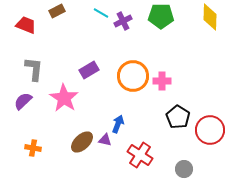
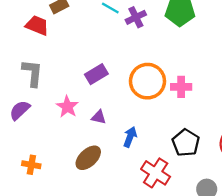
red trapezoid: (26, 25) -> (37, 25), moved
pink star: (64, 98) -> (67, 107), size x0.7
black pentagon: (178, 117) -> (186, 143), moved
purple triangle: (105, 140) -> (99, 117), moved

